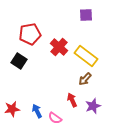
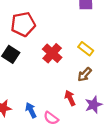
red cross: (59, 47) -> (52, 53), moved
yellow rectangle: (86, 56) -> (86, 49), size x0.6

